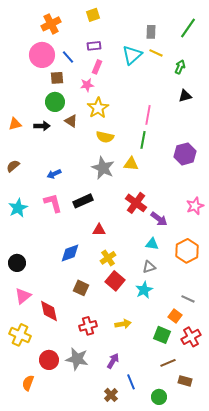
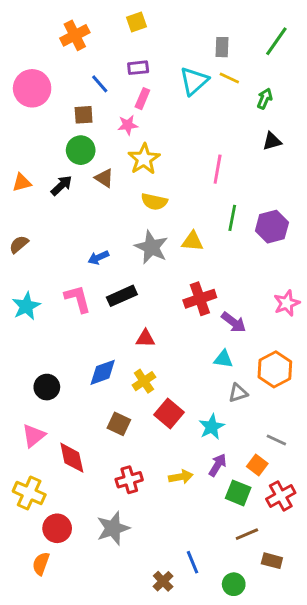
pink circle: (42, 55) -> (32, 88), moved
black arrow: (42, 126) -> (62, 185), turned -42
green line: (143, 140) -> (232, 218), moved
blue arrow: (54, 174) -> (98, 258), moved
red cross: (136, 203) -> (200, 299), turned 35
yellow cross: (108, 258) -> (144, 381), moved
black circle: (17, 263) -> (47, 387), moved
gray triangle: (149, 267) -> (238, 393), moved
gray star: (77, 359) -> (113, 528), turned -30
red circle: (49, 360) -> (57, 528), moved
purple arrow: (113, 361) -> (218, 465), moved

